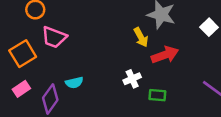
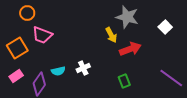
white cross: (132, 79) -> (83, 68), moved
green rectangle: (157, 95) -> (124, 81), turned 64

